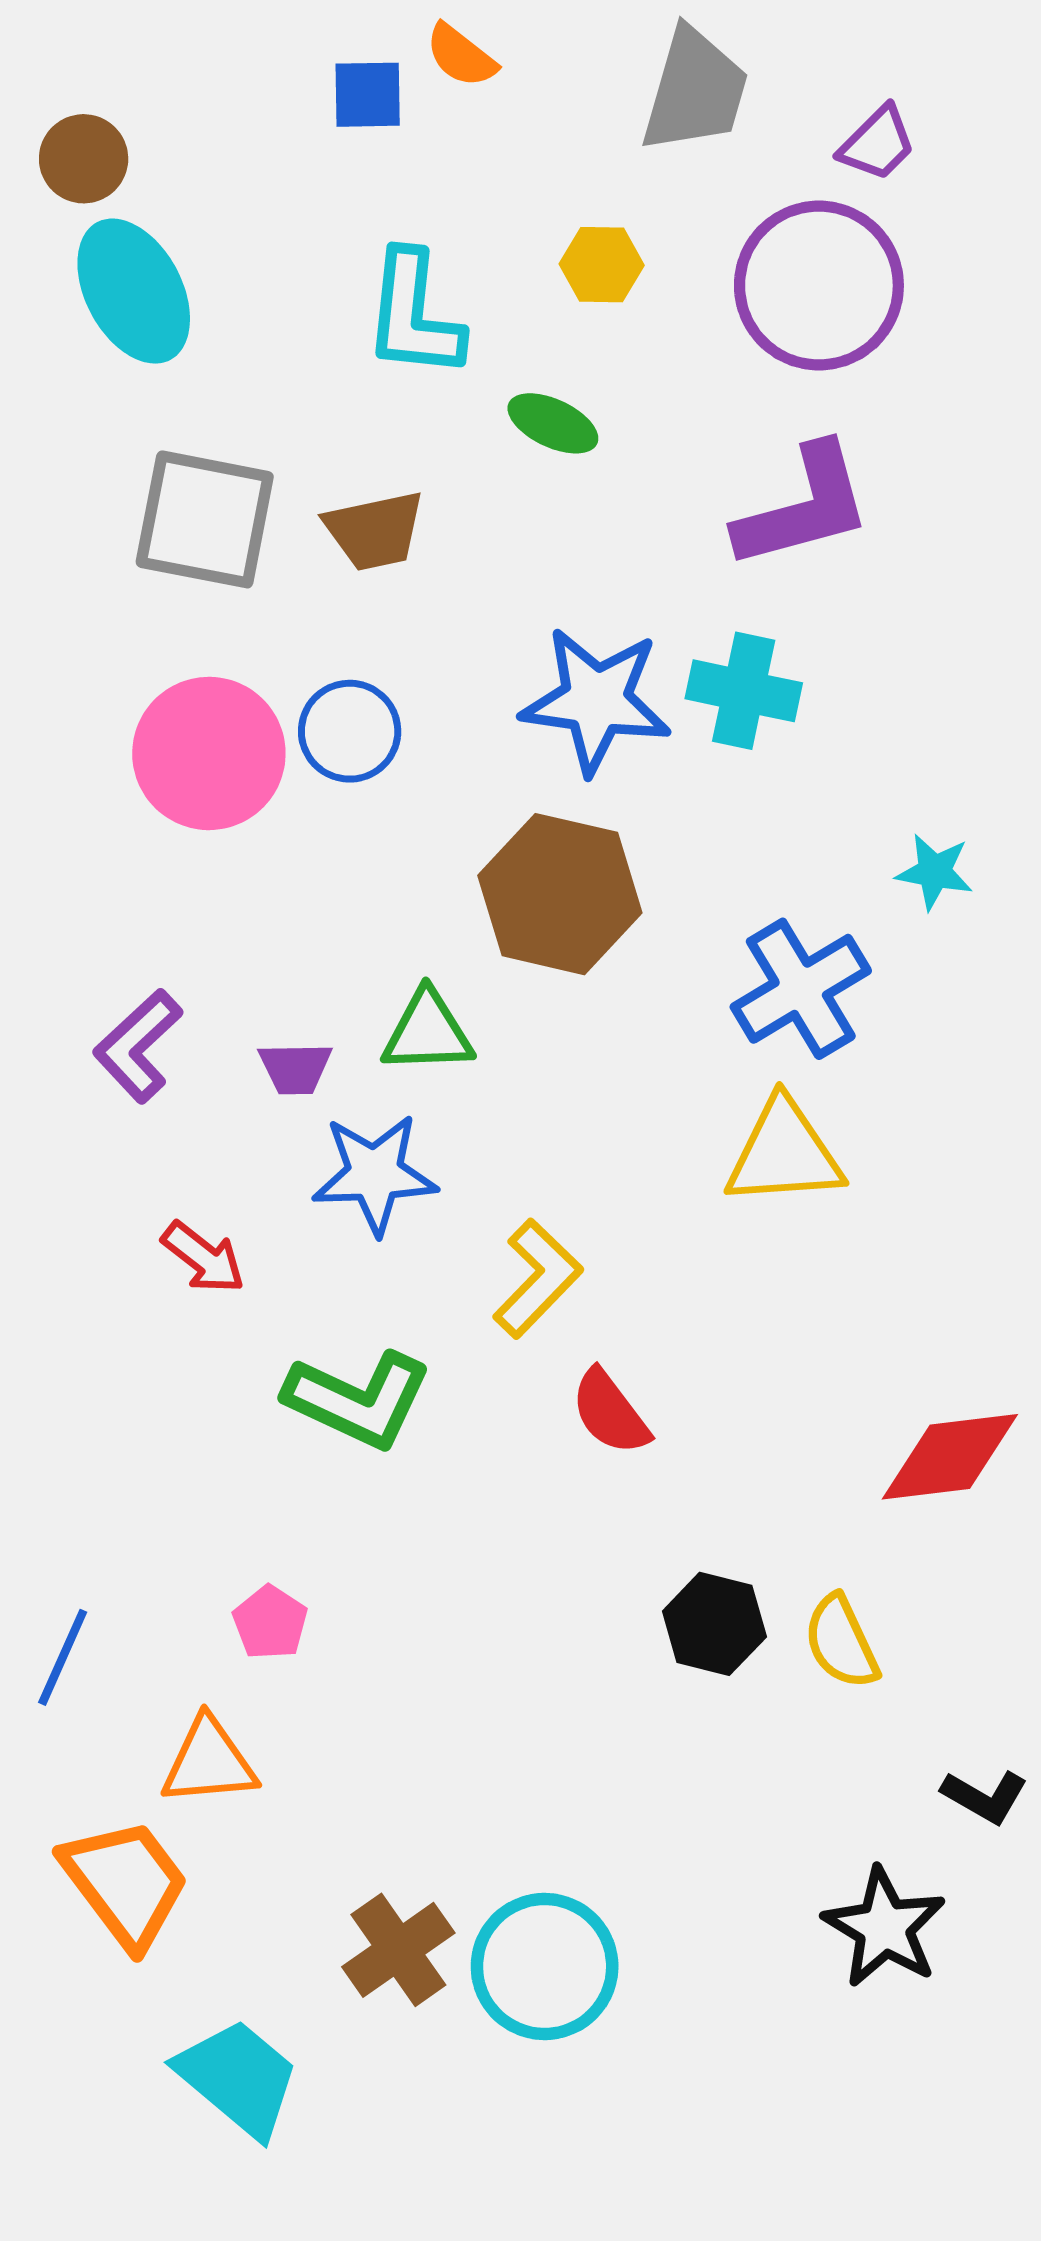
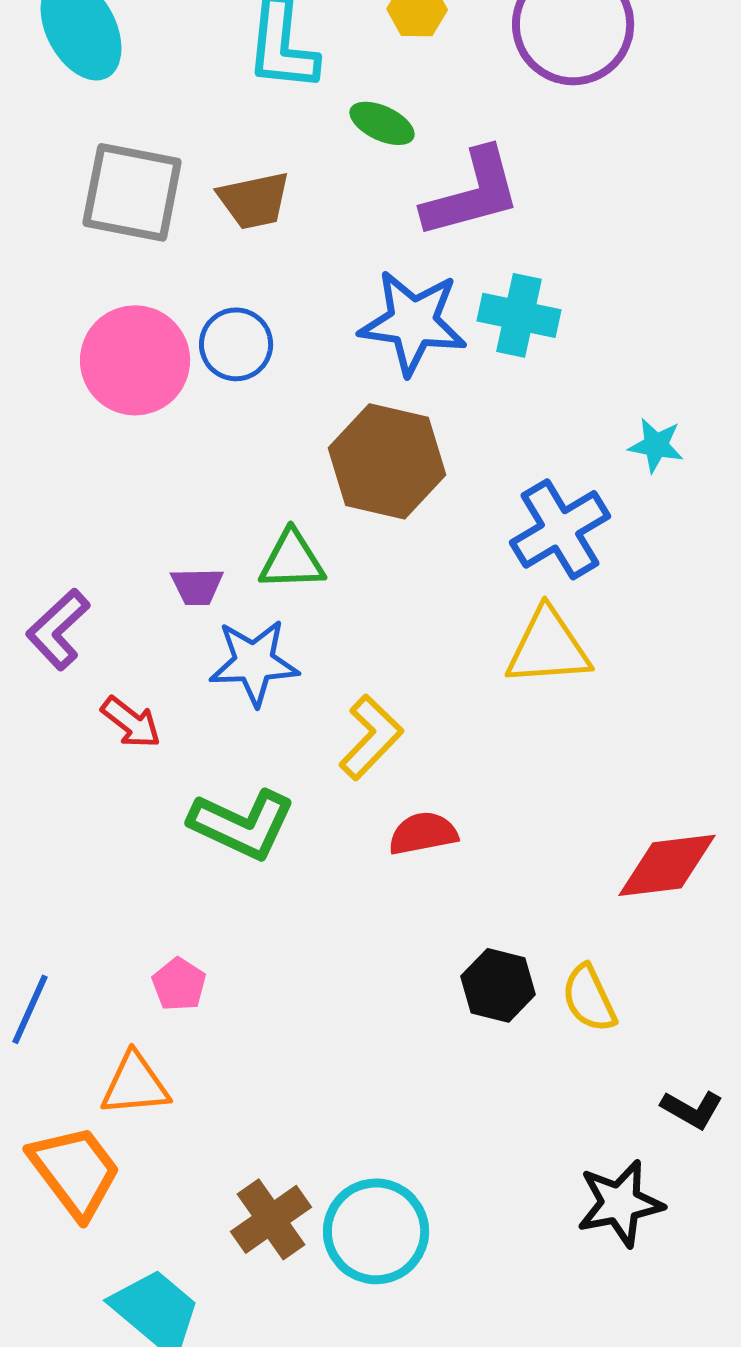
purple L-shape: (804, 507) -> (472, 193), moved
purple L-shape: (138, 1046) -> (58, 629), moved
red semicircle: (610, 1412) -> (423, 833), turned 116
black star: (884, 1928) -> (620, 1203), turned 30

